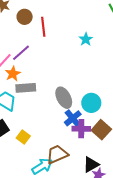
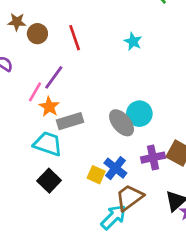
brown circle: (25, 17) -> (37, 34), moved
cyan circle: (91, 103) -> (139, 114), moved
blue cross: (73, 118) -> (115, 168), moved
yellow square: (23, 137) -> (96, 175), moved

